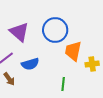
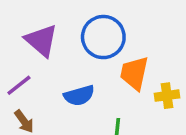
blue semicircle: (30, 64) -> (79, 96), moved

